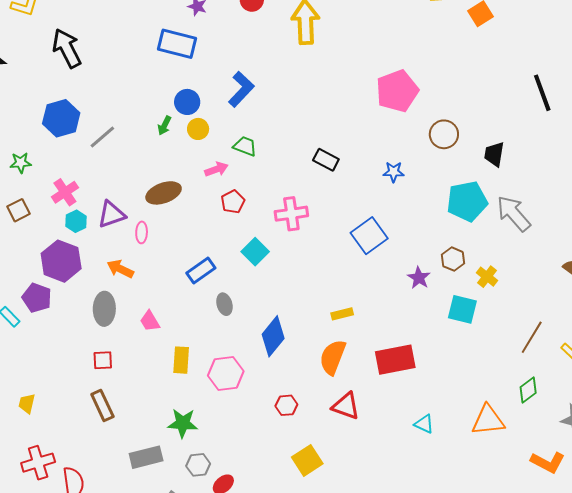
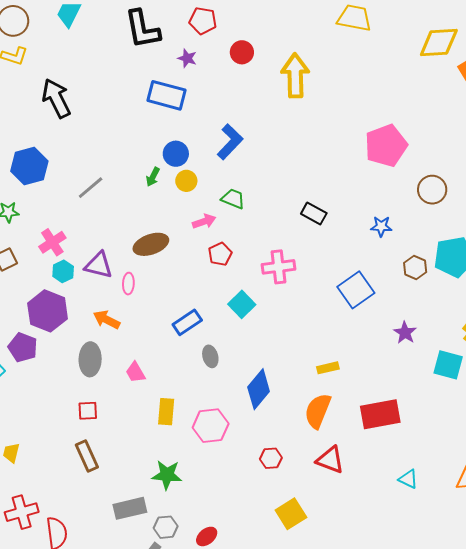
blue hexagon: (61, 118) -> (29, 166), moved
purple triangle: (111, 215) -> (99, 265), turned 32
brown hexagon: (453, 259) -> (415, 267), moved
gray hexagon: (198, 465) -> (166, 527), moved

